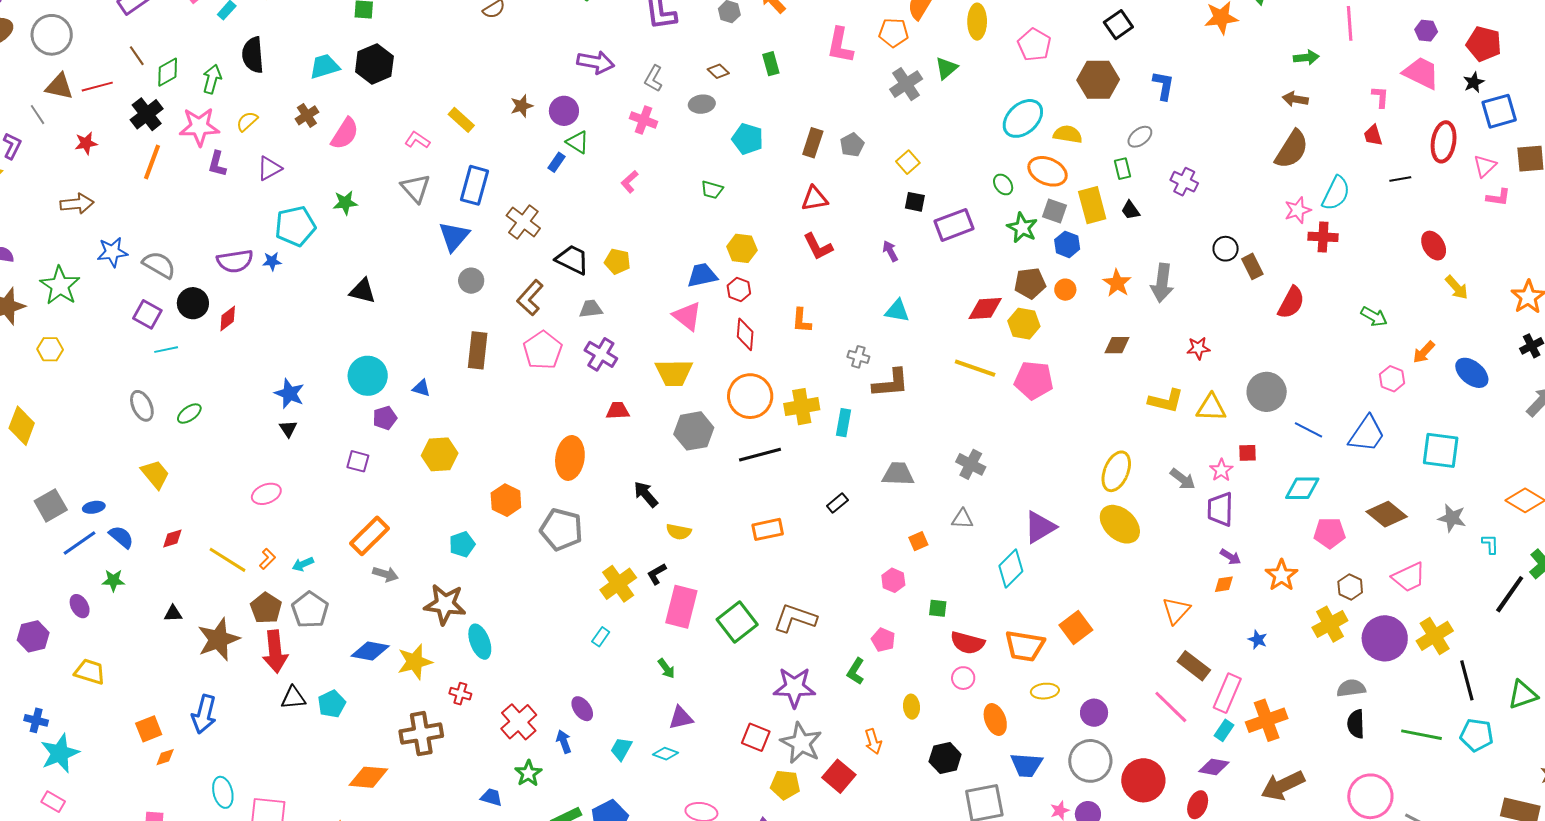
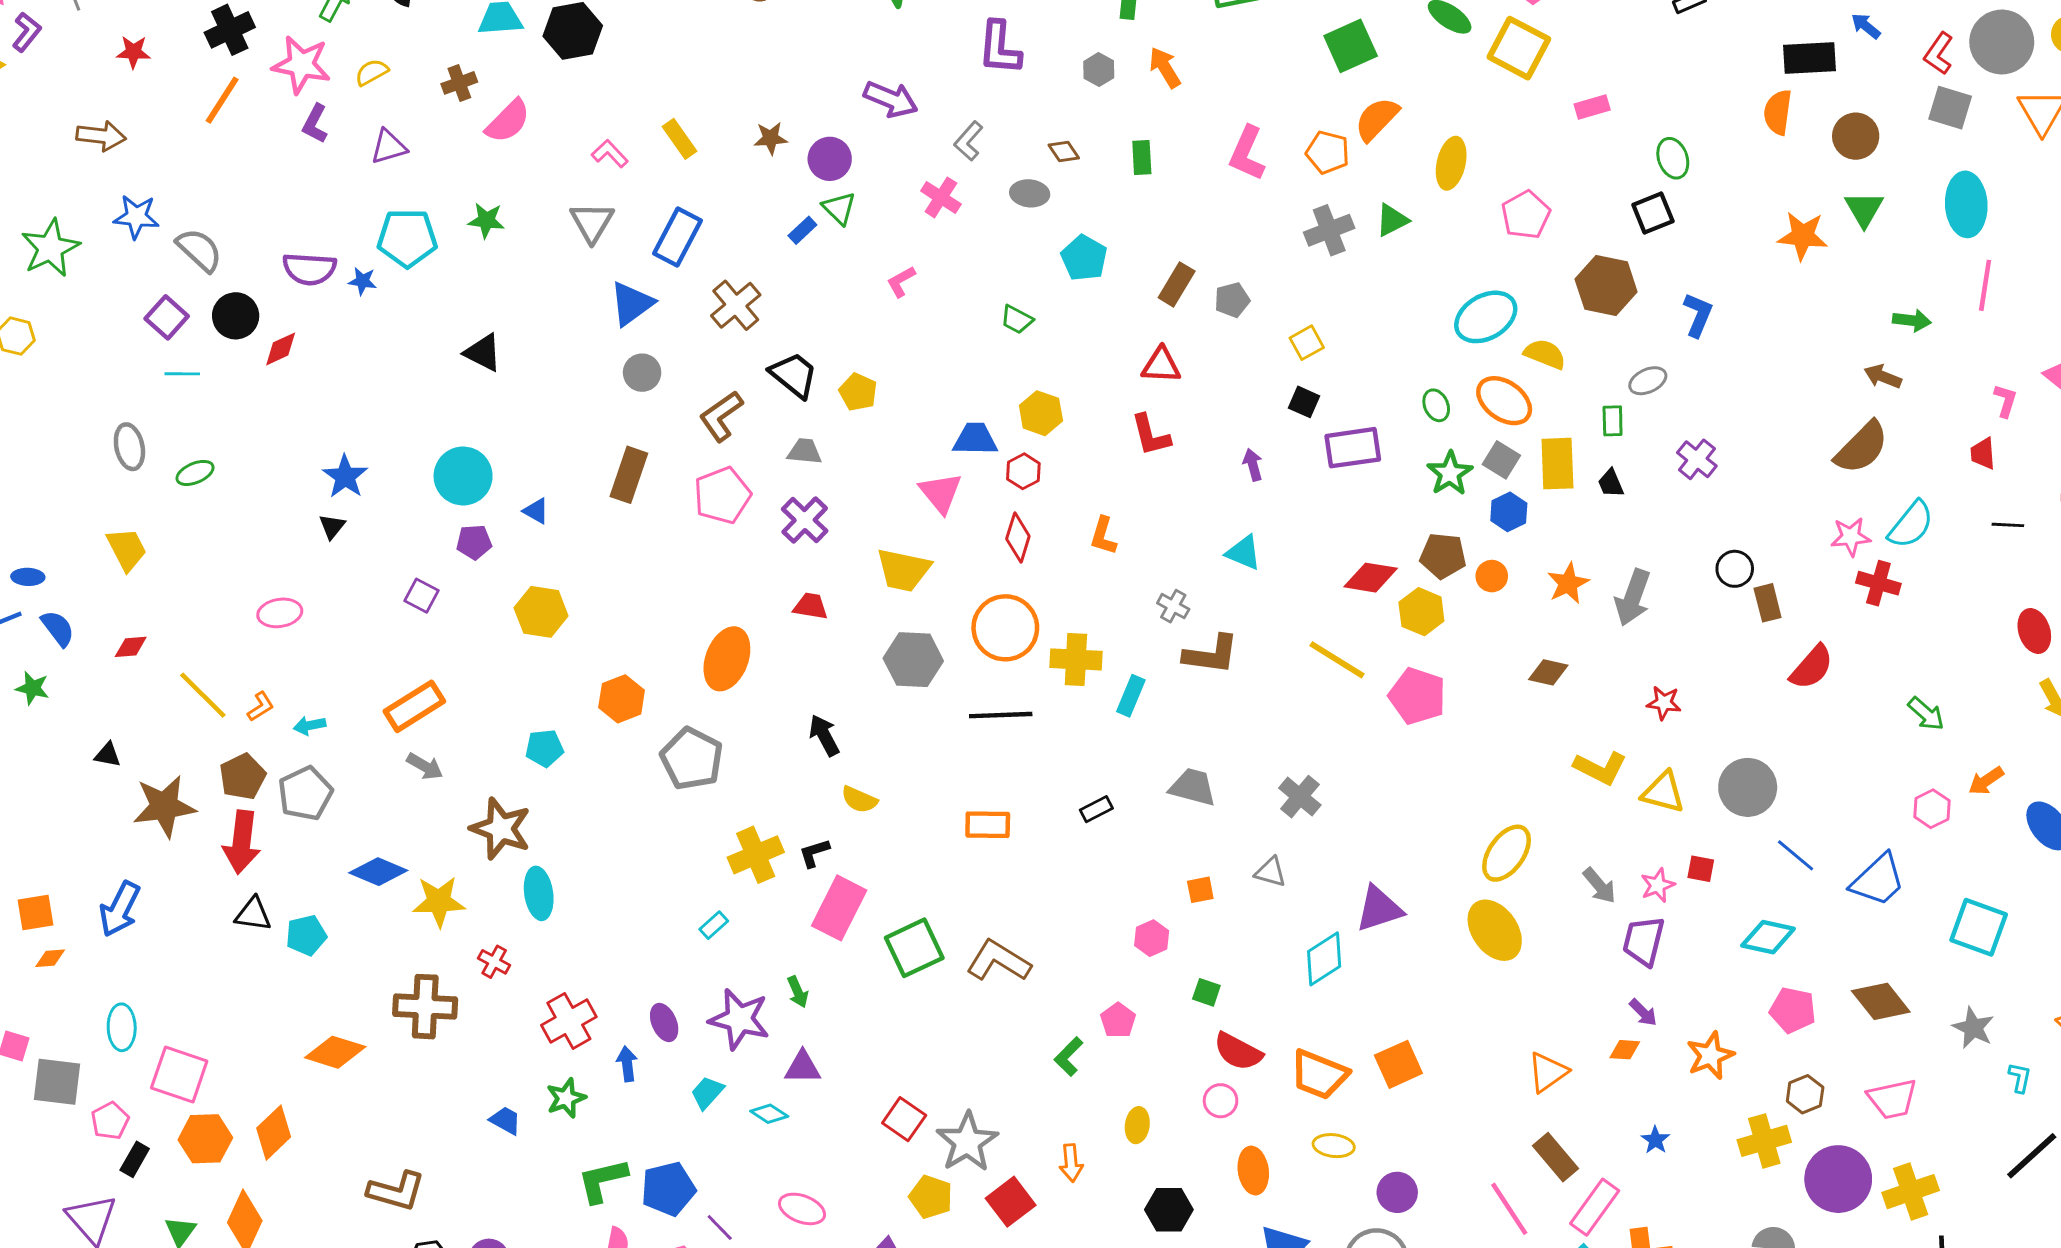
purple star: (794, 687) -> (739, 1019), moved

